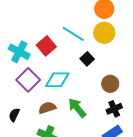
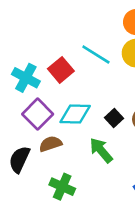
black square: (87, 59) -> (114, 118), moved
brown semicircle: (47, 108) -> (51, 144), moved
black semicircle: (14, 115) -> (19, 159), size x1.5

